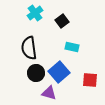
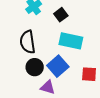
cyan rectangle: (72, 47) -> (71, 41), size x1.6

